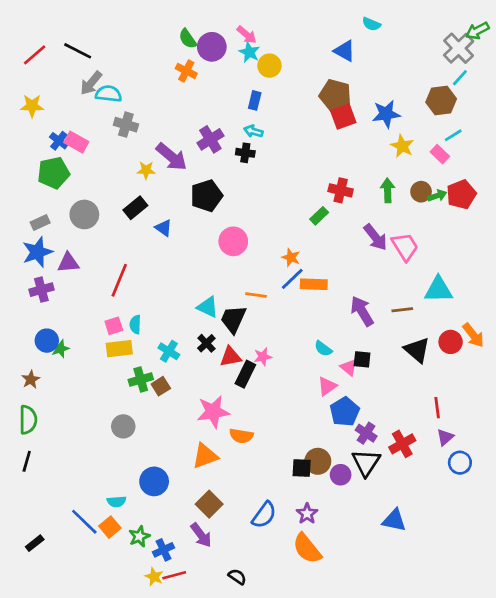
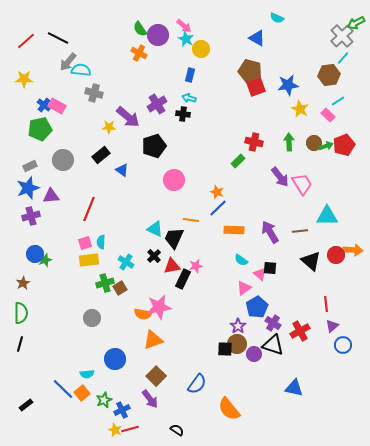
orange rectangle: (314, 284) -> (234, 230), moved
orange arrow: (473, 335) -> (353, 250), turned -48
orange semicircle: (241, 436) -> (143, 314), moved
black triangle: (366, 463) -> (273, 345), turned -45
purple star: (307, 514) -> (238, 326), moved

